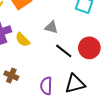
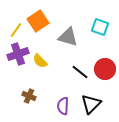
gray triangle: (51, 27) -> (68, 37), moved, size x1.5
black triangle: (75, 84) -> (91, 104), turned -30

